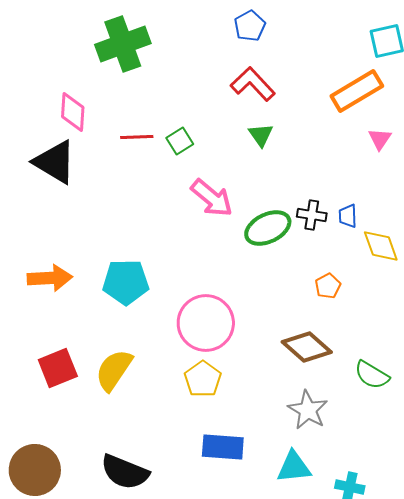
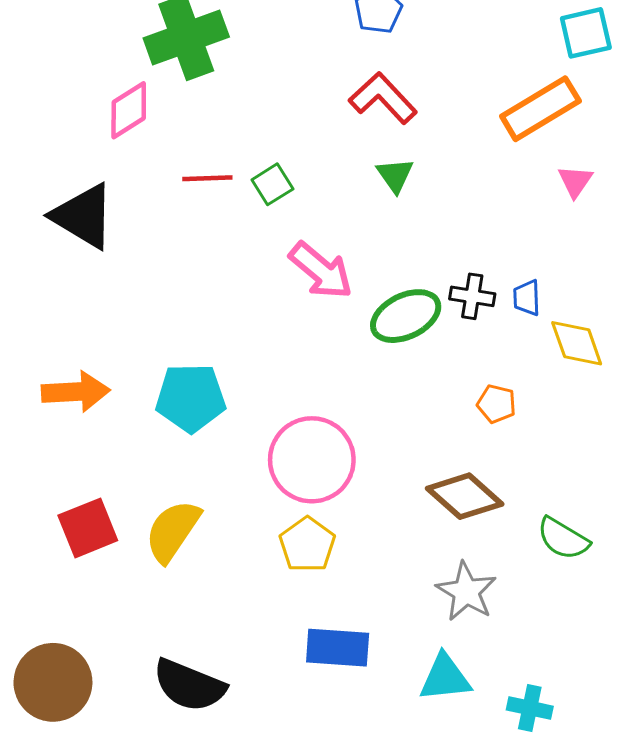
pink diamond: (73, 112) -> (129, 110), moved, turned 54
orange pentagon: (328, 286) -> (496, 404), turned -30

